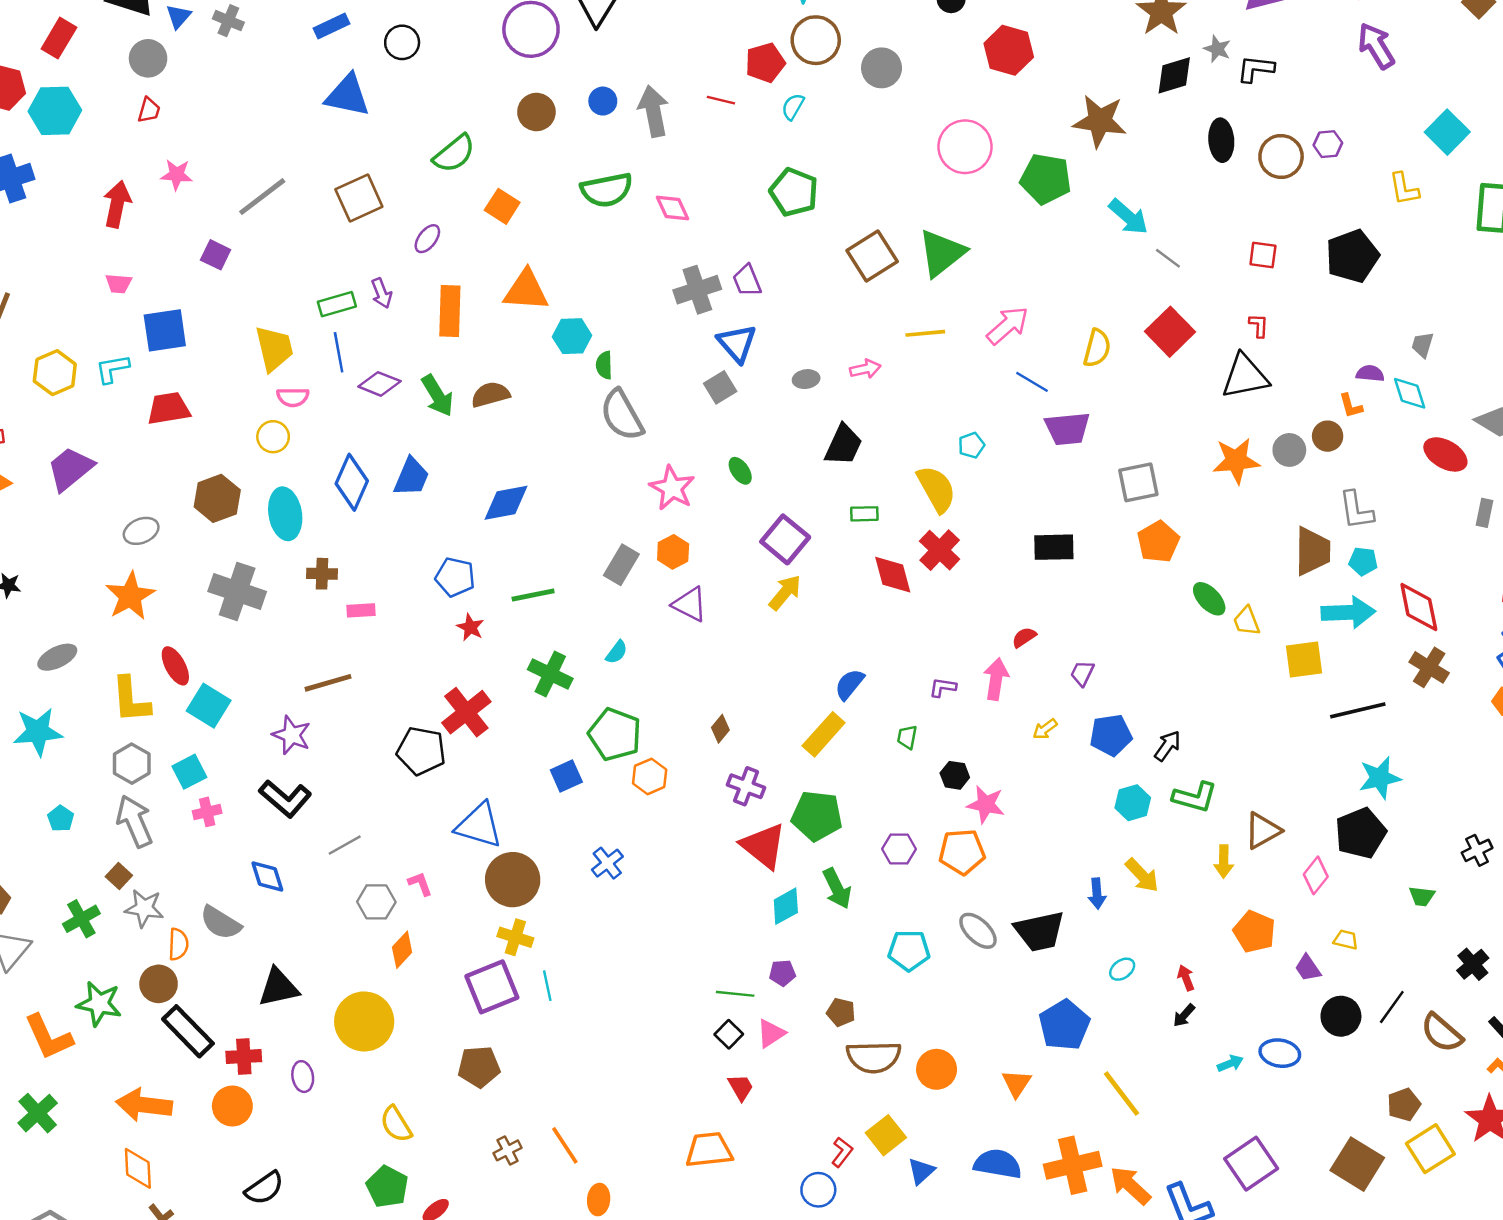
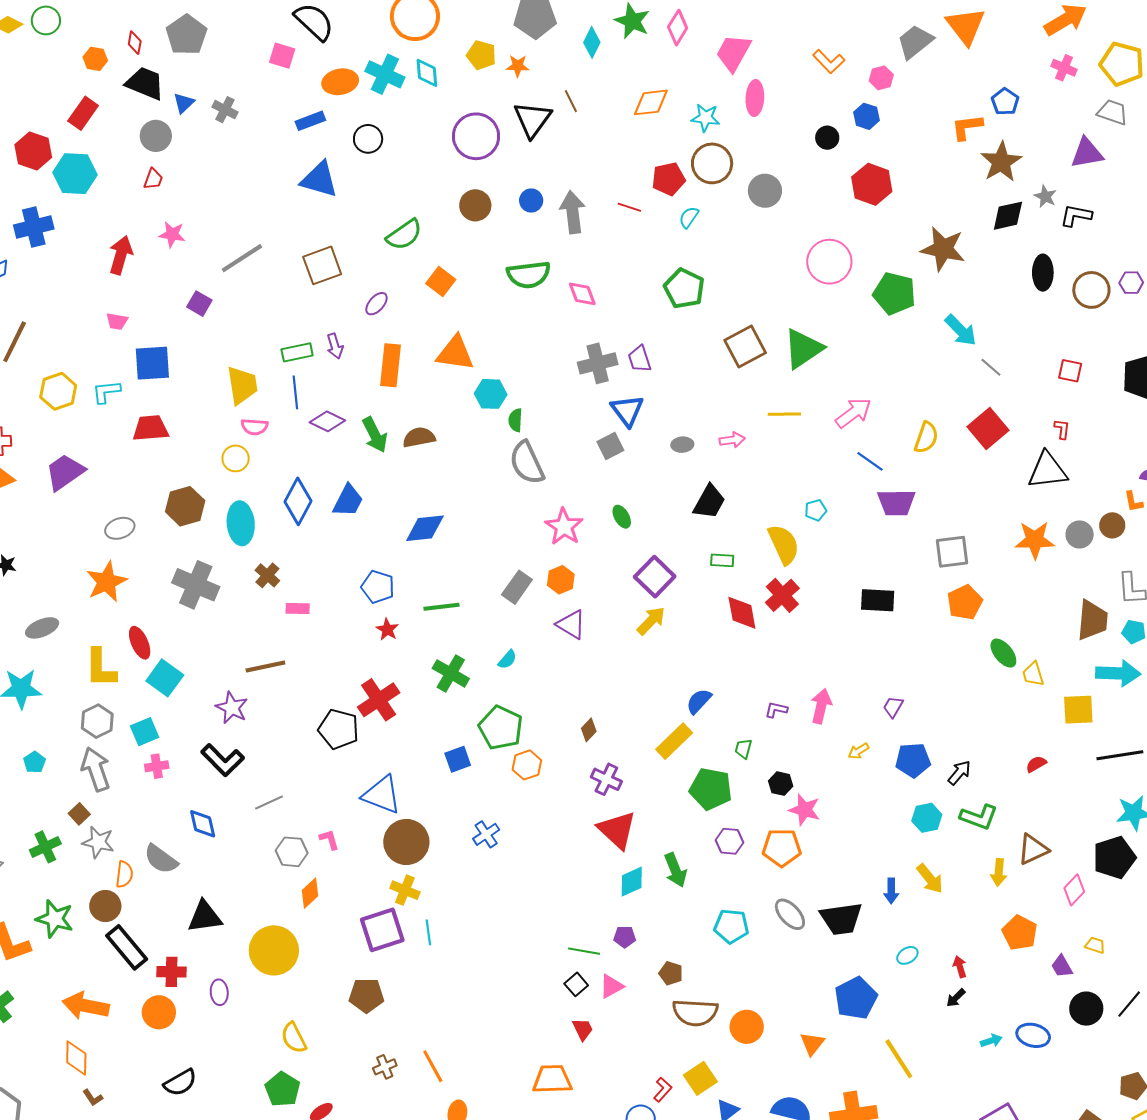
brown cross: (322, 574) -> (267, 575), turned 35
red semicircle: (1024, 637) -> (1036, 764), moved
green pentagon: (817, 816) -> (711, 789), moved

